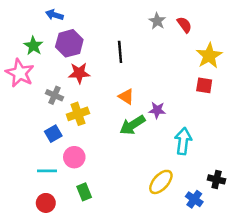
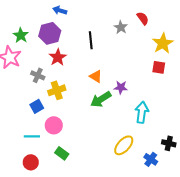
blue arrow: (54, 15) -> (60, 10), moved
gray star: (157, 21) -> (121, 27), moved
red star: (79, 73) -> (58, 57), turned -30
green rectangle: (84, 192) -> (62, 153), turned -32

